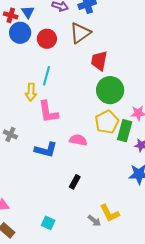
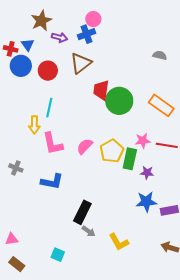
green circle: (110, 90) -> (119, 101), moved
pink semicircle: (78, 140) -> (85, 146), moved, turned -54
black rectangle: (75, 182) -> (82, 212), size x1.6
gray arrow: (94, 221) -> (89, 231), moved

